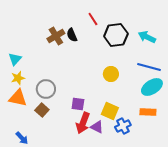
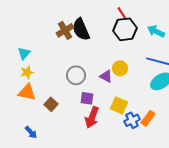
red line: (93, 19) -> (122, 13), moved
black semicircle: (72, 35) -> (81, 29), size x1.6
gray circle: (46, 89) -> (76, 75), moved
orange rectangle: (148, 112) -> (148, 118), moved, turned -56
purple triangle: (97, 127) -> (106, 76), moved

